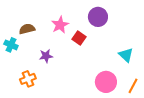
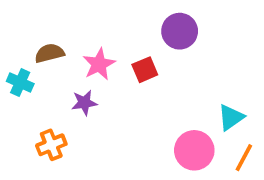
pink star: (60, 25) -> (99, 64), moved
red square: (79, 38) -> (145, 70), turned 32
cyan triangle: (126, 55) -> (231, 117), moved, turned 42

